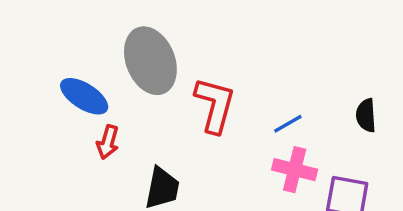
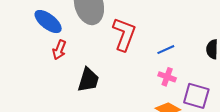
pink cross: (295, 170) -> (167, 77), size x0.7

